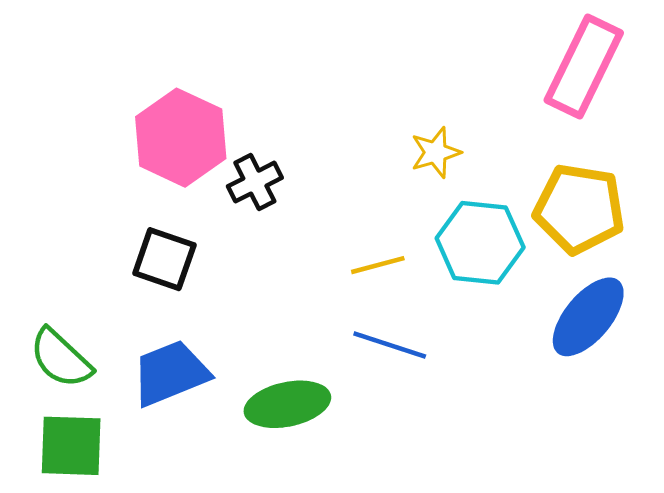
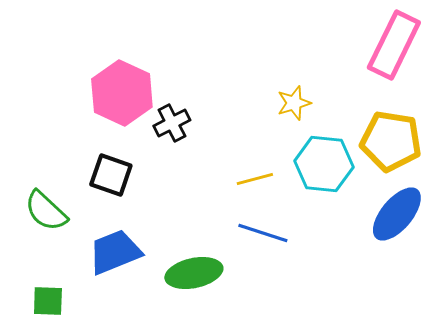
green semicircle: (61, 358) -> (46, 211), moved
green square: (71, 446) -> (48, 301), size x0.7

